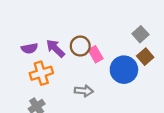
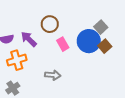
brown circle: (80, 46) -> (50, 24), moved
blue circle: (124, 70) -> (89, 41), moved

